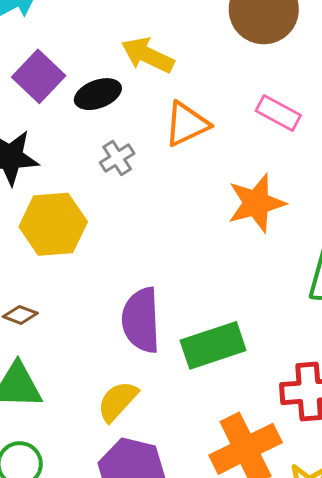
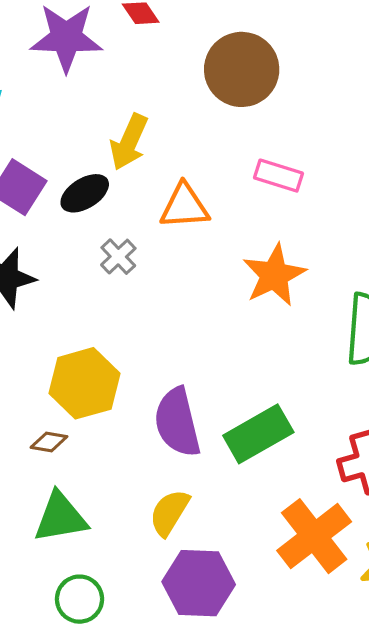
yellow arrow: (148, 55) -> (129, 142), turned -80
orange triangle: (187, 124) -> (184, 206), turned 33
yellow hexagon: (53, 224) -> (84, 383), moved

